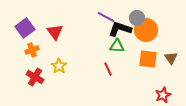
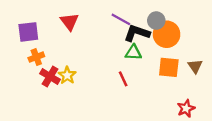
purple square: (25, 28) -> (28, 32), turned 30
red triangle: (55, 32) -> (69, 22), moved
red cross: (35, 77) -> (50, 76), moved

